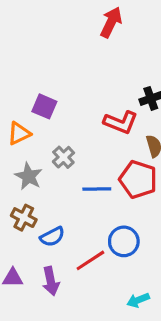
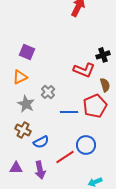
purple square: (44, 106) -> (27, 52), moved
red pentagon: (138, 179) -> (95, 106), turned 30

